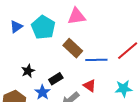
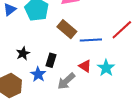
black rectangle: (56, 79) -> (51, 60), turned -40
cyan star: (124, 89) -> (106, 68), moved, turned -30

